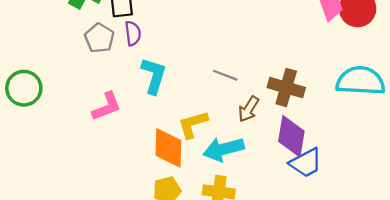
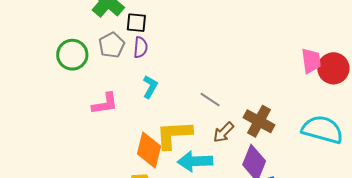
cyan L-shape: (154, 76) -> (150, 87), size x0.7
green circle: (24, 88) -> (72, 55), moved
yellow L-shape: (193, 124) -> (174, 135), size x1.4

